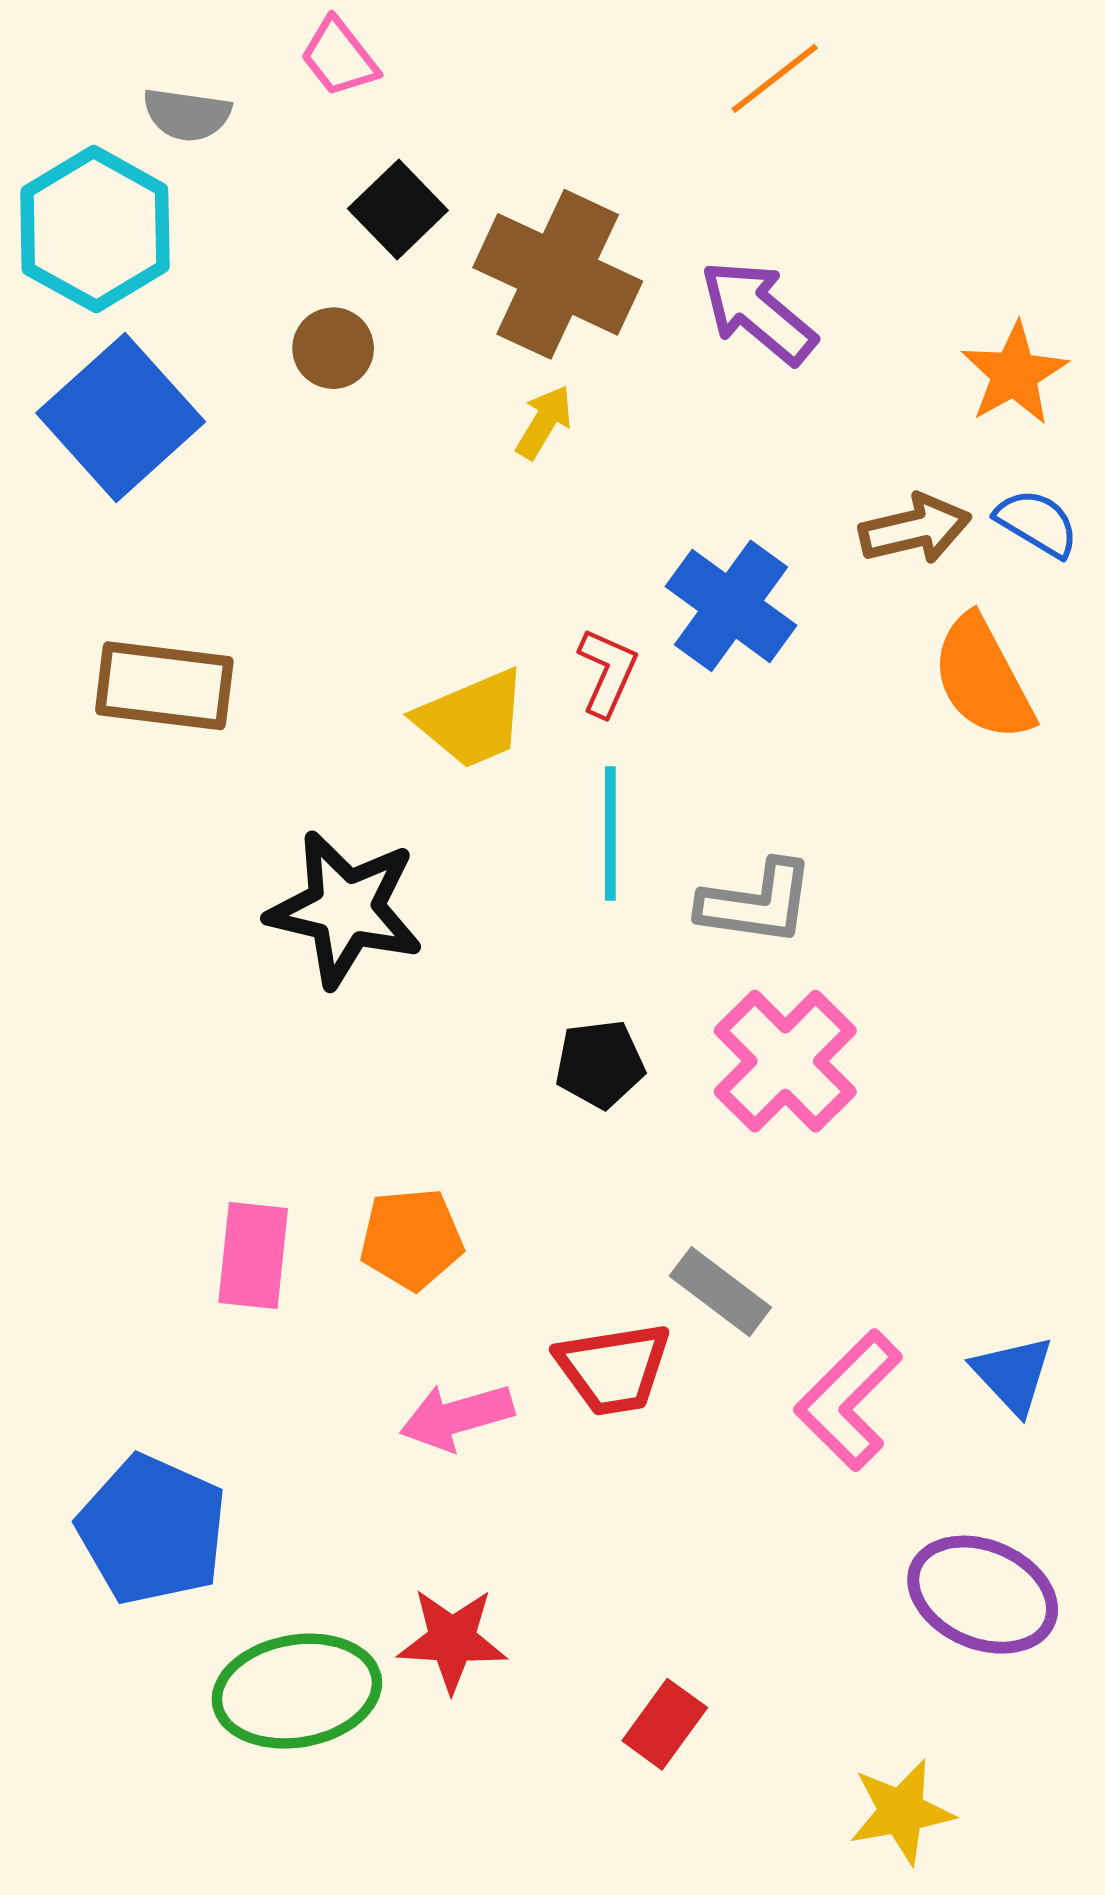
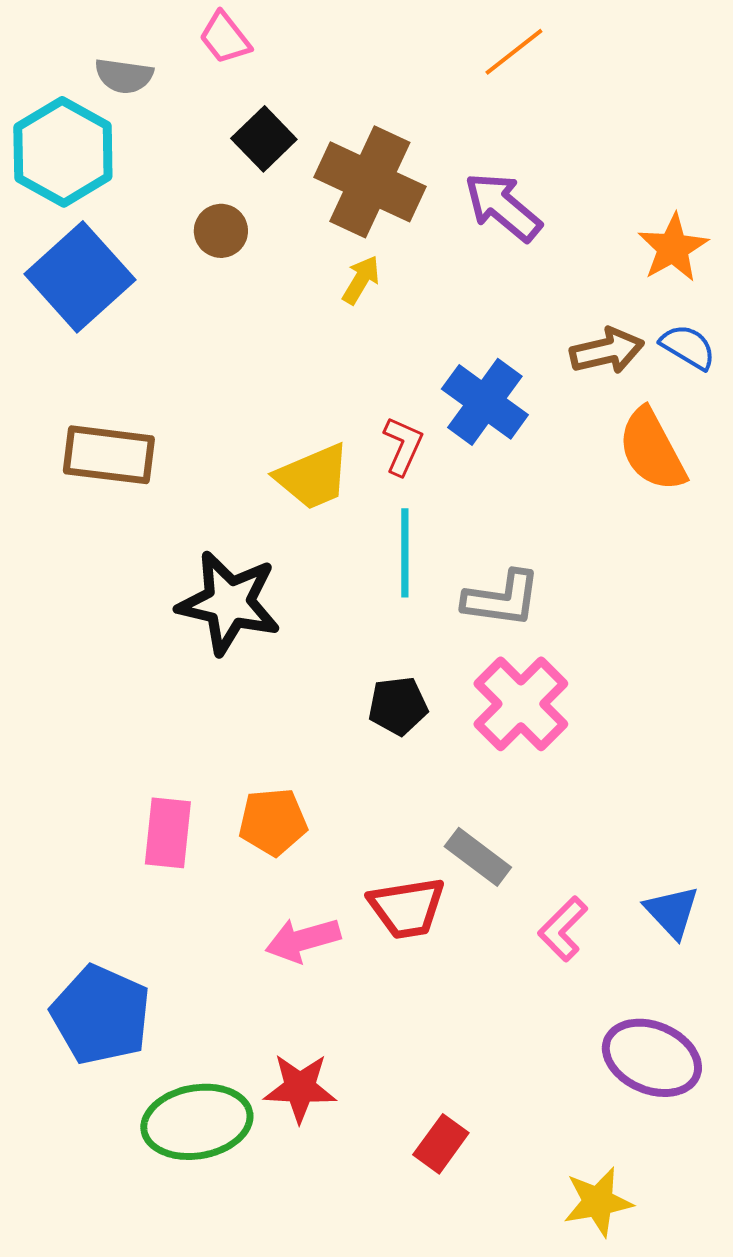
pink L-shape: (849, 1400) -> (563, 929), size x0.7

